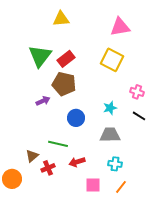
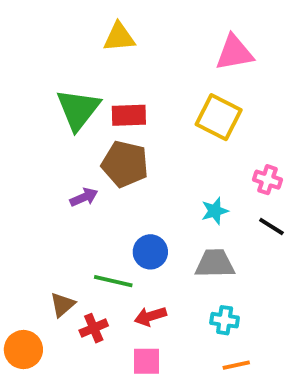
red rectangle: (66, 59) -> (129, 115), turned 36
blue circle: (76, 118) -> (150, 252), moved
pink square: (93, 185) -> (146, 361), moved
orange line: (121, 187) -> (236, 365), turned 40

